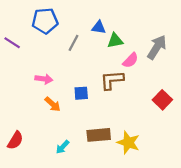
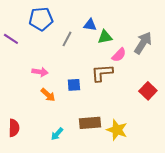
red semicircle: (15, 140) -> (14, 128), turned -30

